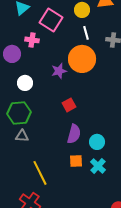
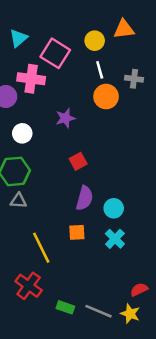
pink cross: (32, 40) -> (31, 79), size x1.5
orange circle: (82, 59) -> (106, 97), moved, size x0.7
orange square: (76, 161) -> (77, 232), moved

